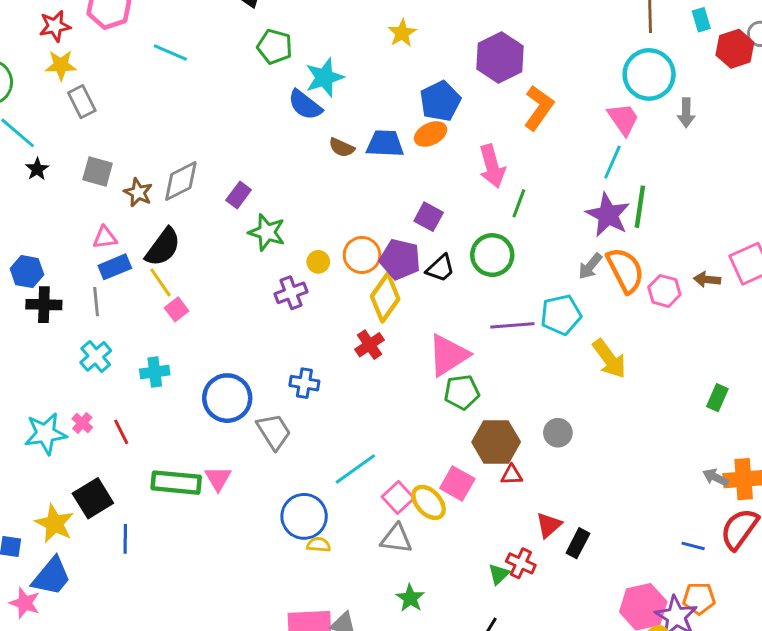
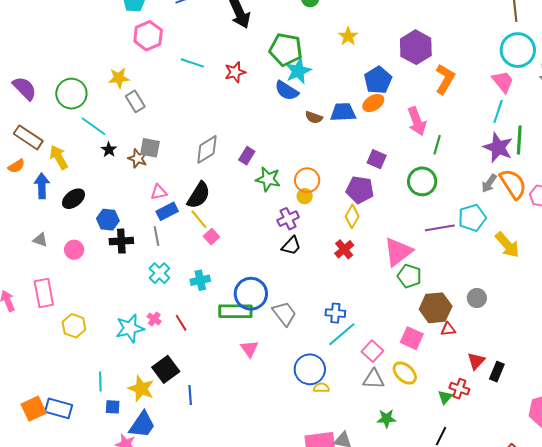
red star: (55, 26) -> (235, 72), moved
green pentagon: (275, 47) -> (286, 50), moved, size x1.4
brown star: (138, 192) -> (138, 158), moved
orange circle: (362, 255) -> (307, 180), moved
black trapezoid: (440, 268) -> (291, 246), moved
yellow diamond: (385, 298) -> (352, 216), size x0.7
blue cross: (304, 383) -> (335, 313), moved
green pentagon: (462, 392) -> (409, 276), turned 30
green rectangle: (176, 483) -> (235, 311), moved
yellow ellipse: (429, 502) -> (405, 373), moved
green star: (410, 598) -> (386, 419), turned -30

